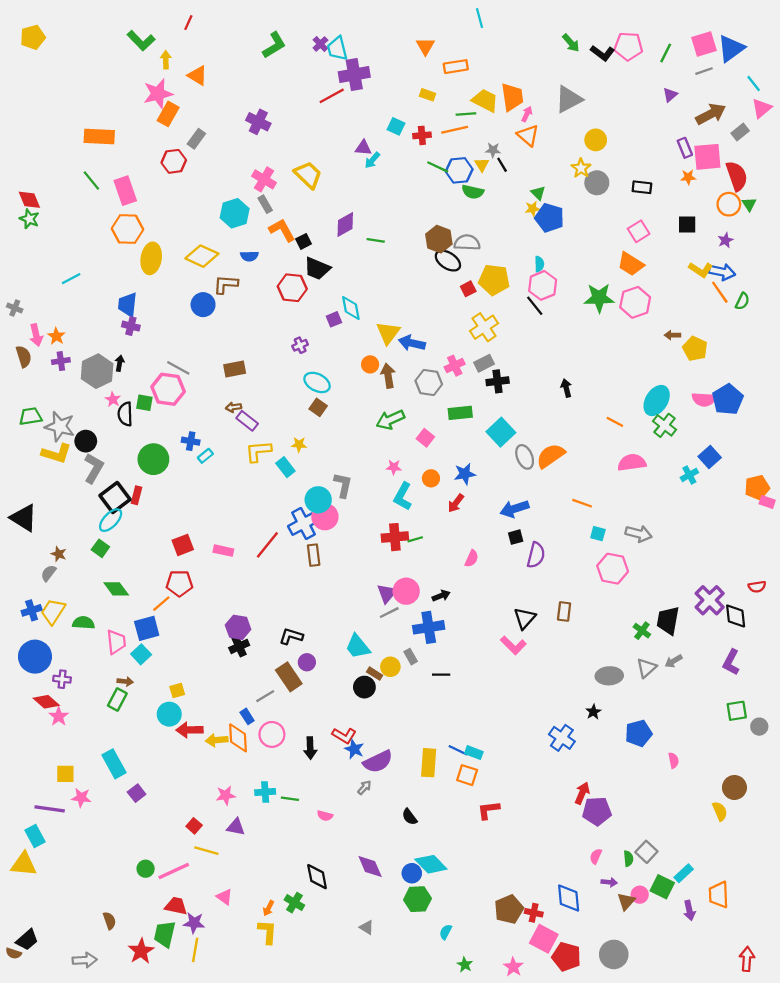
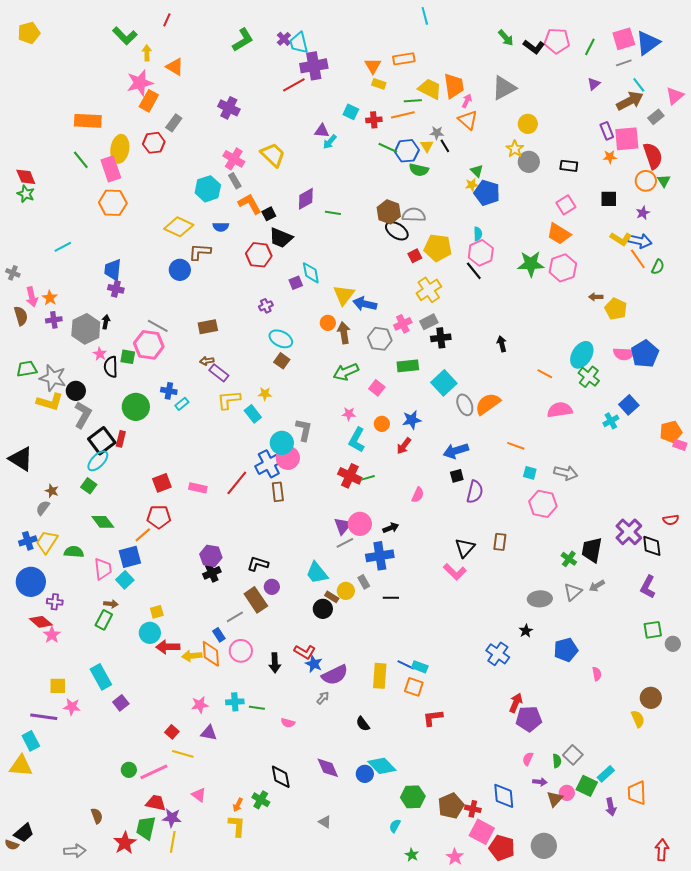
orange triangle: (425, 46) -> (373, 66), moved
cyan line: (754, 83) -> (639, 85), moved
yellow ellipse: (151, 258) -> (120, 149), moved
red cross: (395, 537) -> (350, 476), turned 30
green hexagon: (417, 899) -> (413, 797), moved

